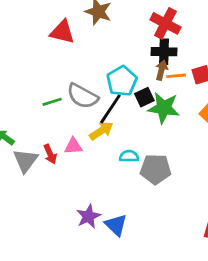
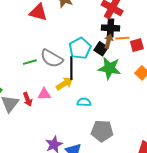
orange line: (176, 76) -> (122, 38), moved
black square: (144, 97) -> (101, 49), moved, turned -32
black line: (110, 109) -> (71, 68), turned -35
gray pentagon: (156, 169) -> (102, 131), moved

